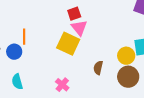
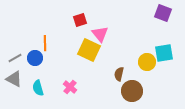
red square: (74, 14) -> (80, 20), moved
brown circle: (128, 77) -> (132, 91), moved
pink cross: (62, 85) -> (70, 87), moved

